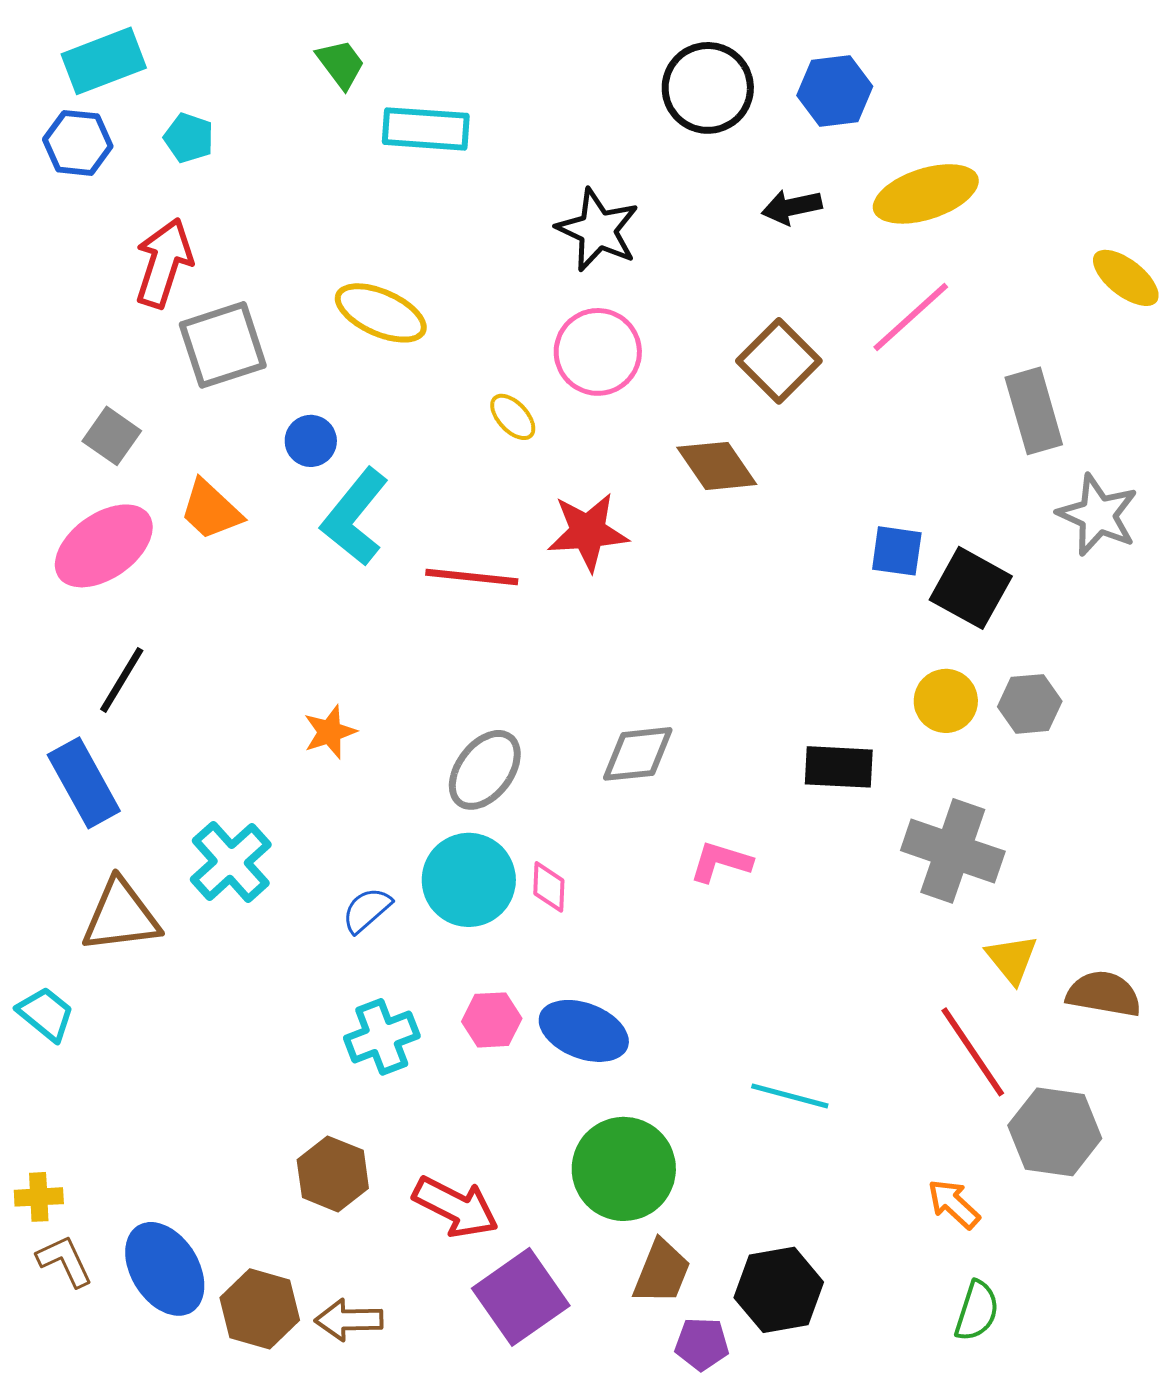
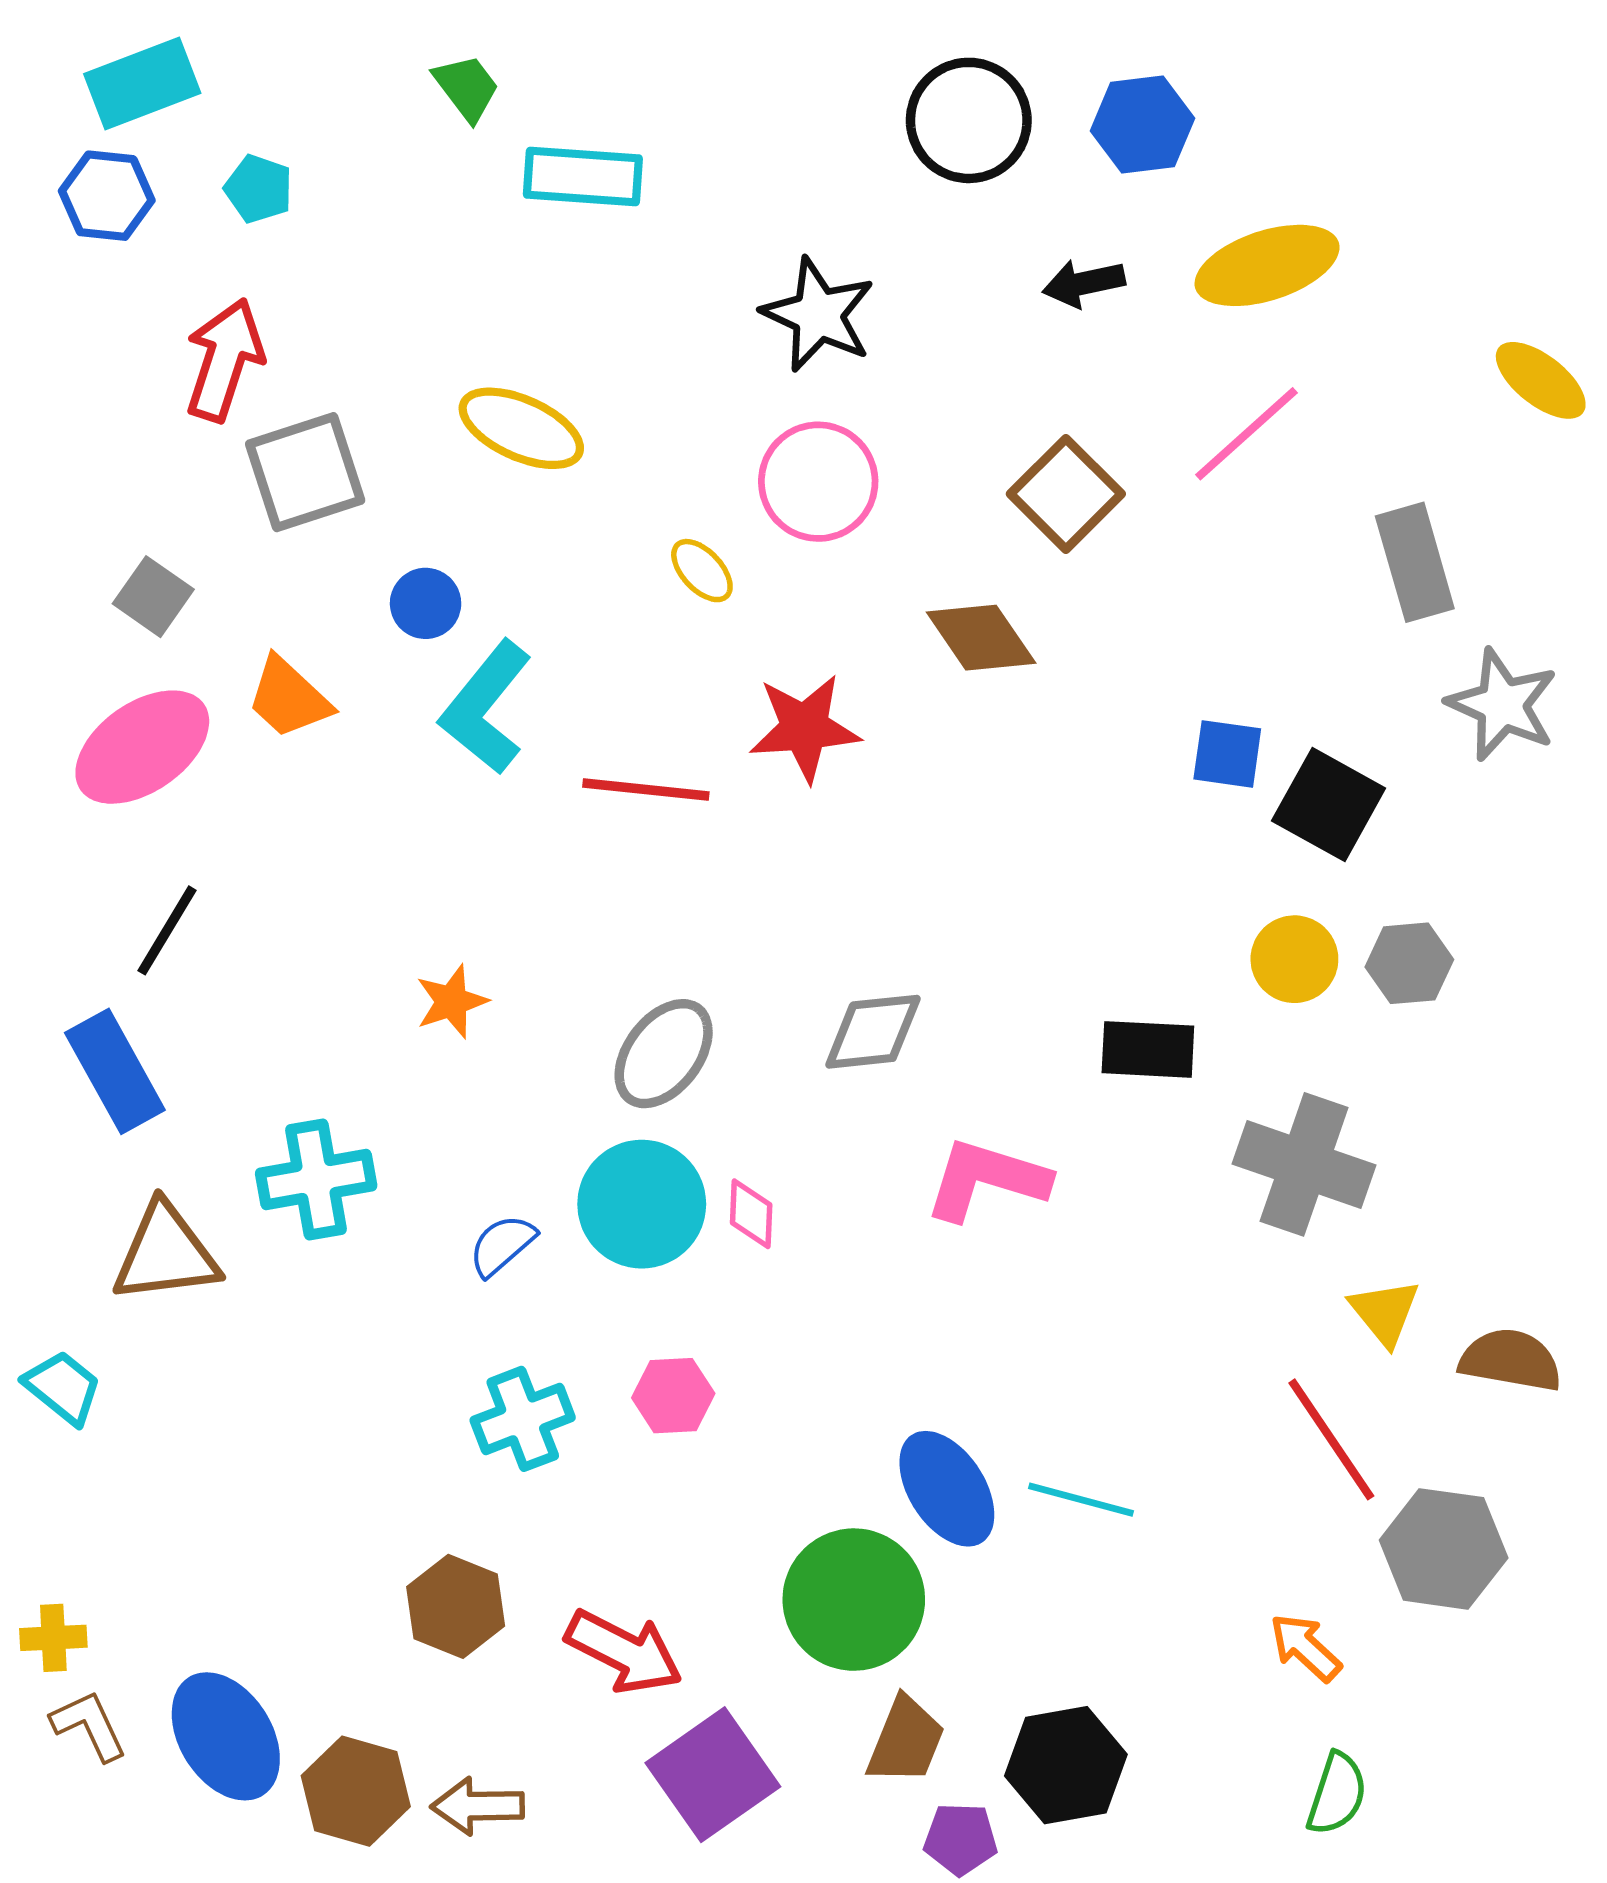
cyan cross: (231, 862) -> (316, 1179), turned 32
pink L-shape: (721, 862) -> (987, 1179), size x1.5
blue ellipse: (584, 1031) -> (947, 1489), moved, turned 36

